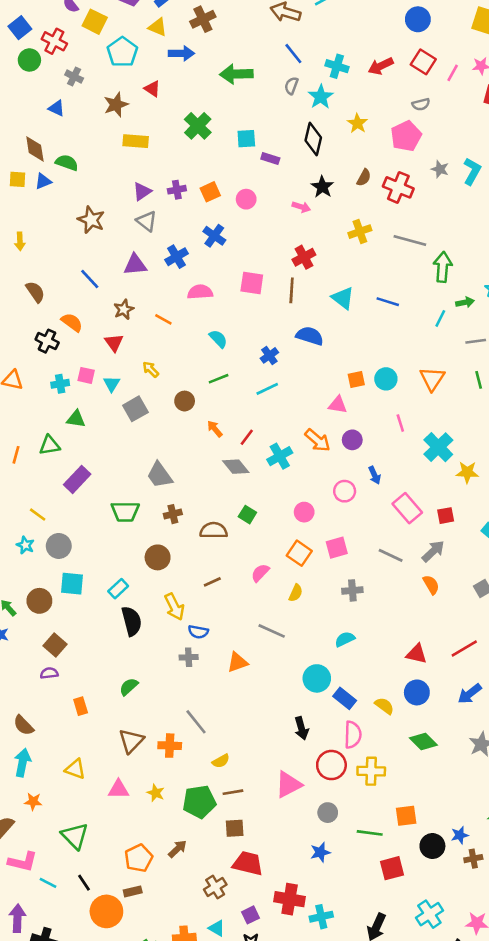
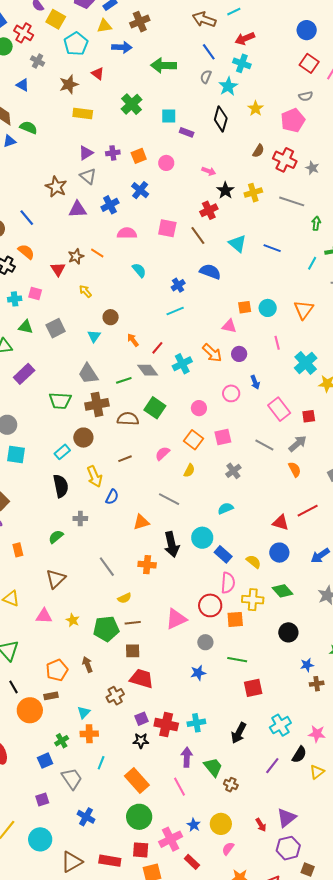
yellow triangle: (158, 27) -> (104, 26), turned -35
red arrow: (381, 66) -> (245, 38), moved
gray star: (440, 169) -> (312, 168), moved
black star: (322, 187) -> (225, 190), moved
brown star: (91, 220) -> (56, 187), moved
green arrow: (443, 267) -> (316, 223), size x0.6
blue line: (90, 279) -> (27, 218), moved
brown line: (292, 290) -> (198, 236), turned -42
brown star: (124, 309) -> (76, 256), moved
green line: (219, 379) -> (124, 380), moved
cyan triangle: (112, 384) -> (94, 336), moved
gray square: (135, 409) -> (56, 328), moved
brown cross: (173, 514) -> (97, 404), size x1.6
green square: (247, 515) -> (155, 408), size x1.5
cyan rectangle: (118, 589) -> (62, 452), moved
gray cross: (352, 590) -> (233, 471), turned -35
blue semicircle: (198, 632) -> (112, 497), turned -77
red line: (464, 649) -> (308, 511), moved
gray cross: (189, 657) -> (80, 519), moved
black arrow: (301, 728) -> (172, 544), moved, size x1.4
orange cross: (170, 746) -> (147, 565), moved
yellow cross: (371, 771) -> (253, 600), moved
orange square: (406, 816) -> (235, 619), moved
black circle: (432, 846) -> (288, 632), moved
brown arrow: (177, 849) -> (87, 664), turned -70
red cross: (290, 899) -> (166, 725), moved
cyan triangle: (217, 928) -> (84, 712), moved, turned 40

